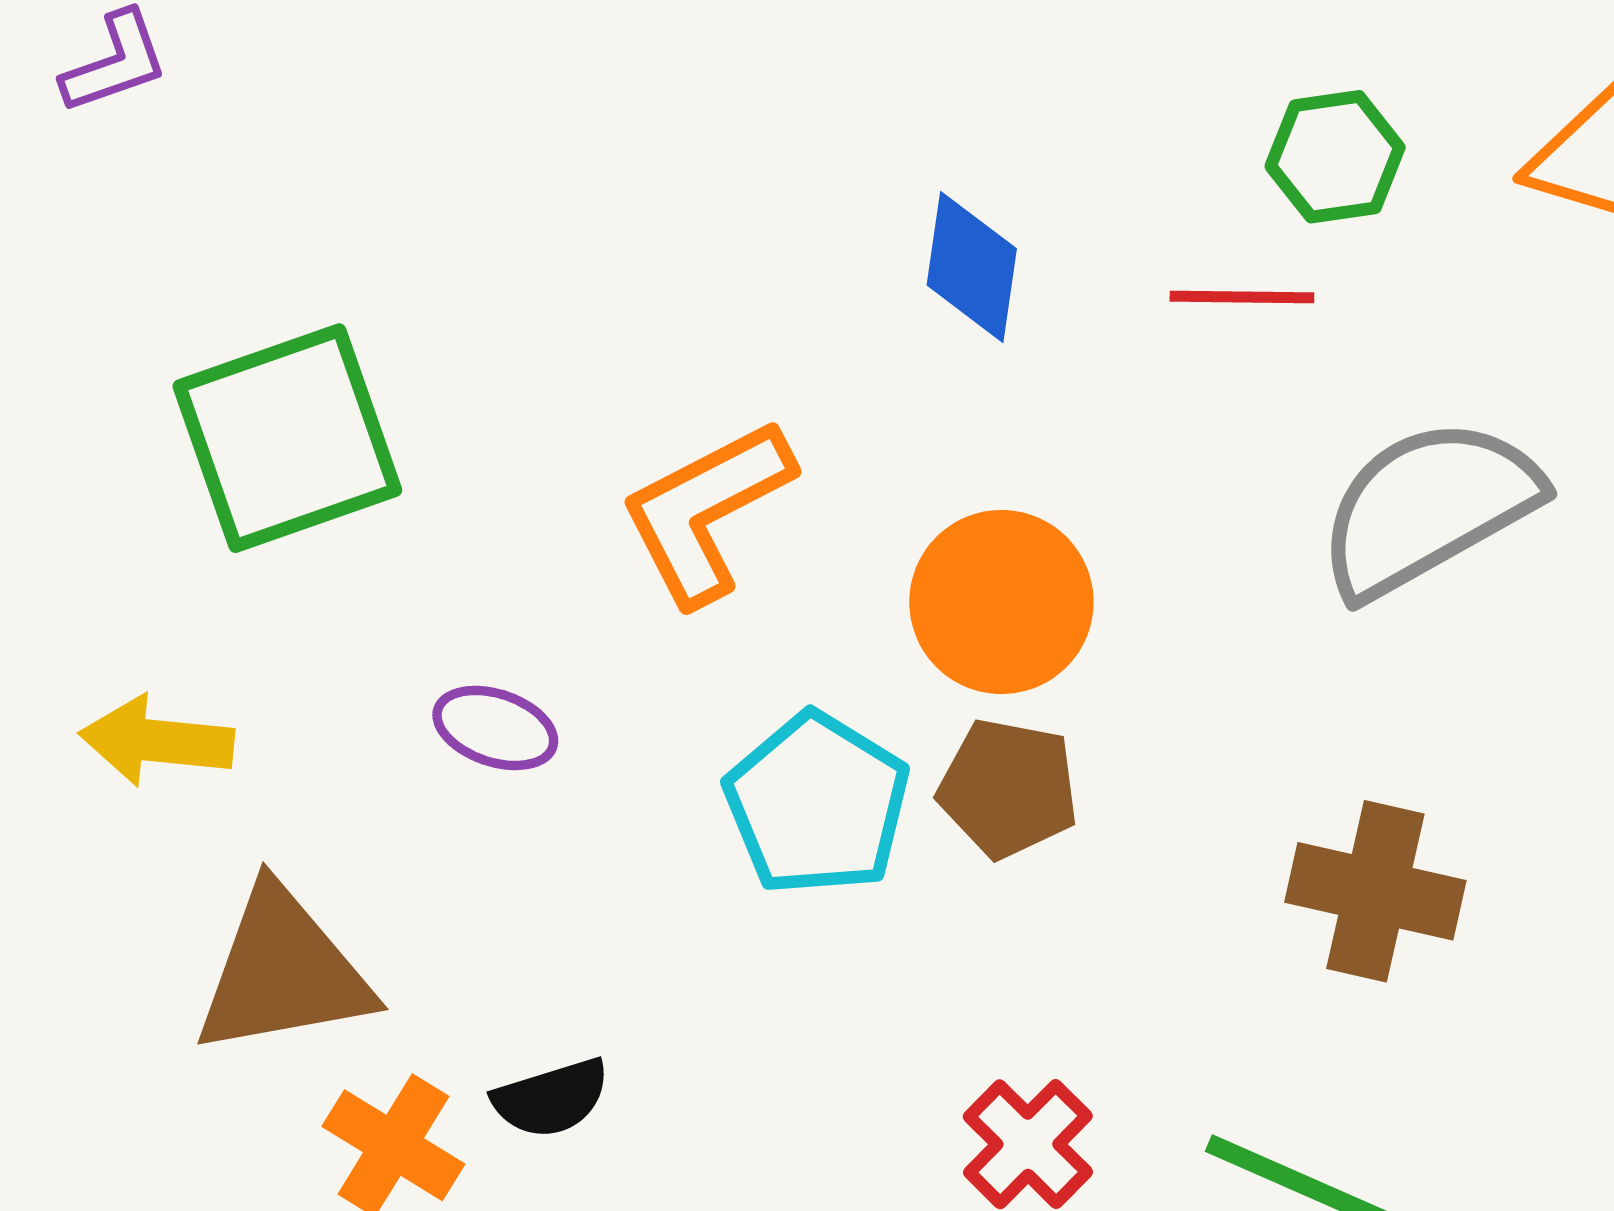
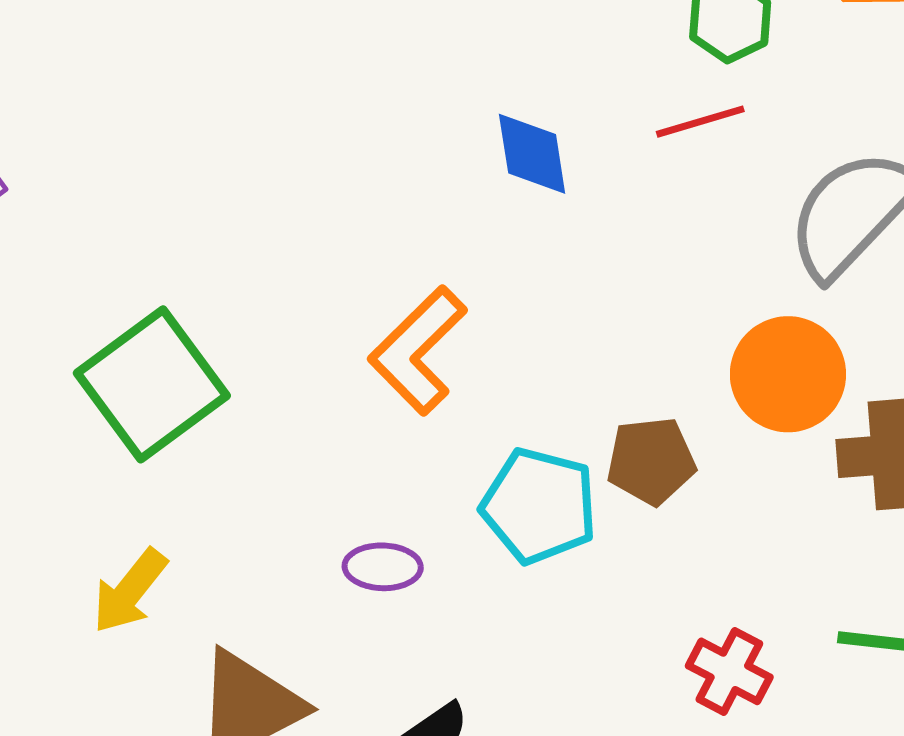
orange circle: (1001, 602) -> (788, 374), moved
purple ellipse: (495, 728) -> (383, 567), moved
yellow arrow: (157, 741) -> (130, 591), turned -40

